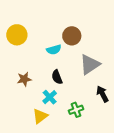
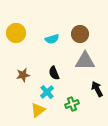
brown circle: (72, 36) -> (80, 34), moved
cyan semicircle: (54, 50) -> (52, 39), moved
gray triangle: (90, 64) -> (85, 61), turned 35

